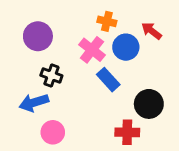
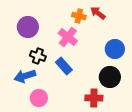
red arrow: (152, 31) -> (98, 13), moved
blue circle: (126, 47) -> (115, 49), moved
blue rectangle: (108, 80) -> (64, 66), moved

